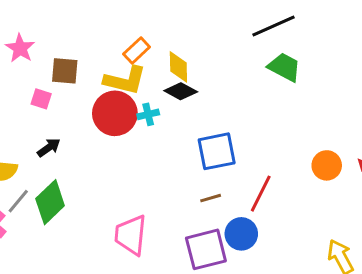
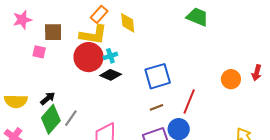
pink star: (20, 48) -> (22, 20), turned 30
black diamond: (181, 91) -> (111, 75), moved
black arrow: (49, 148) -> (48, 98), moved
gray line: (18, 201) -> (71, 118), moved

